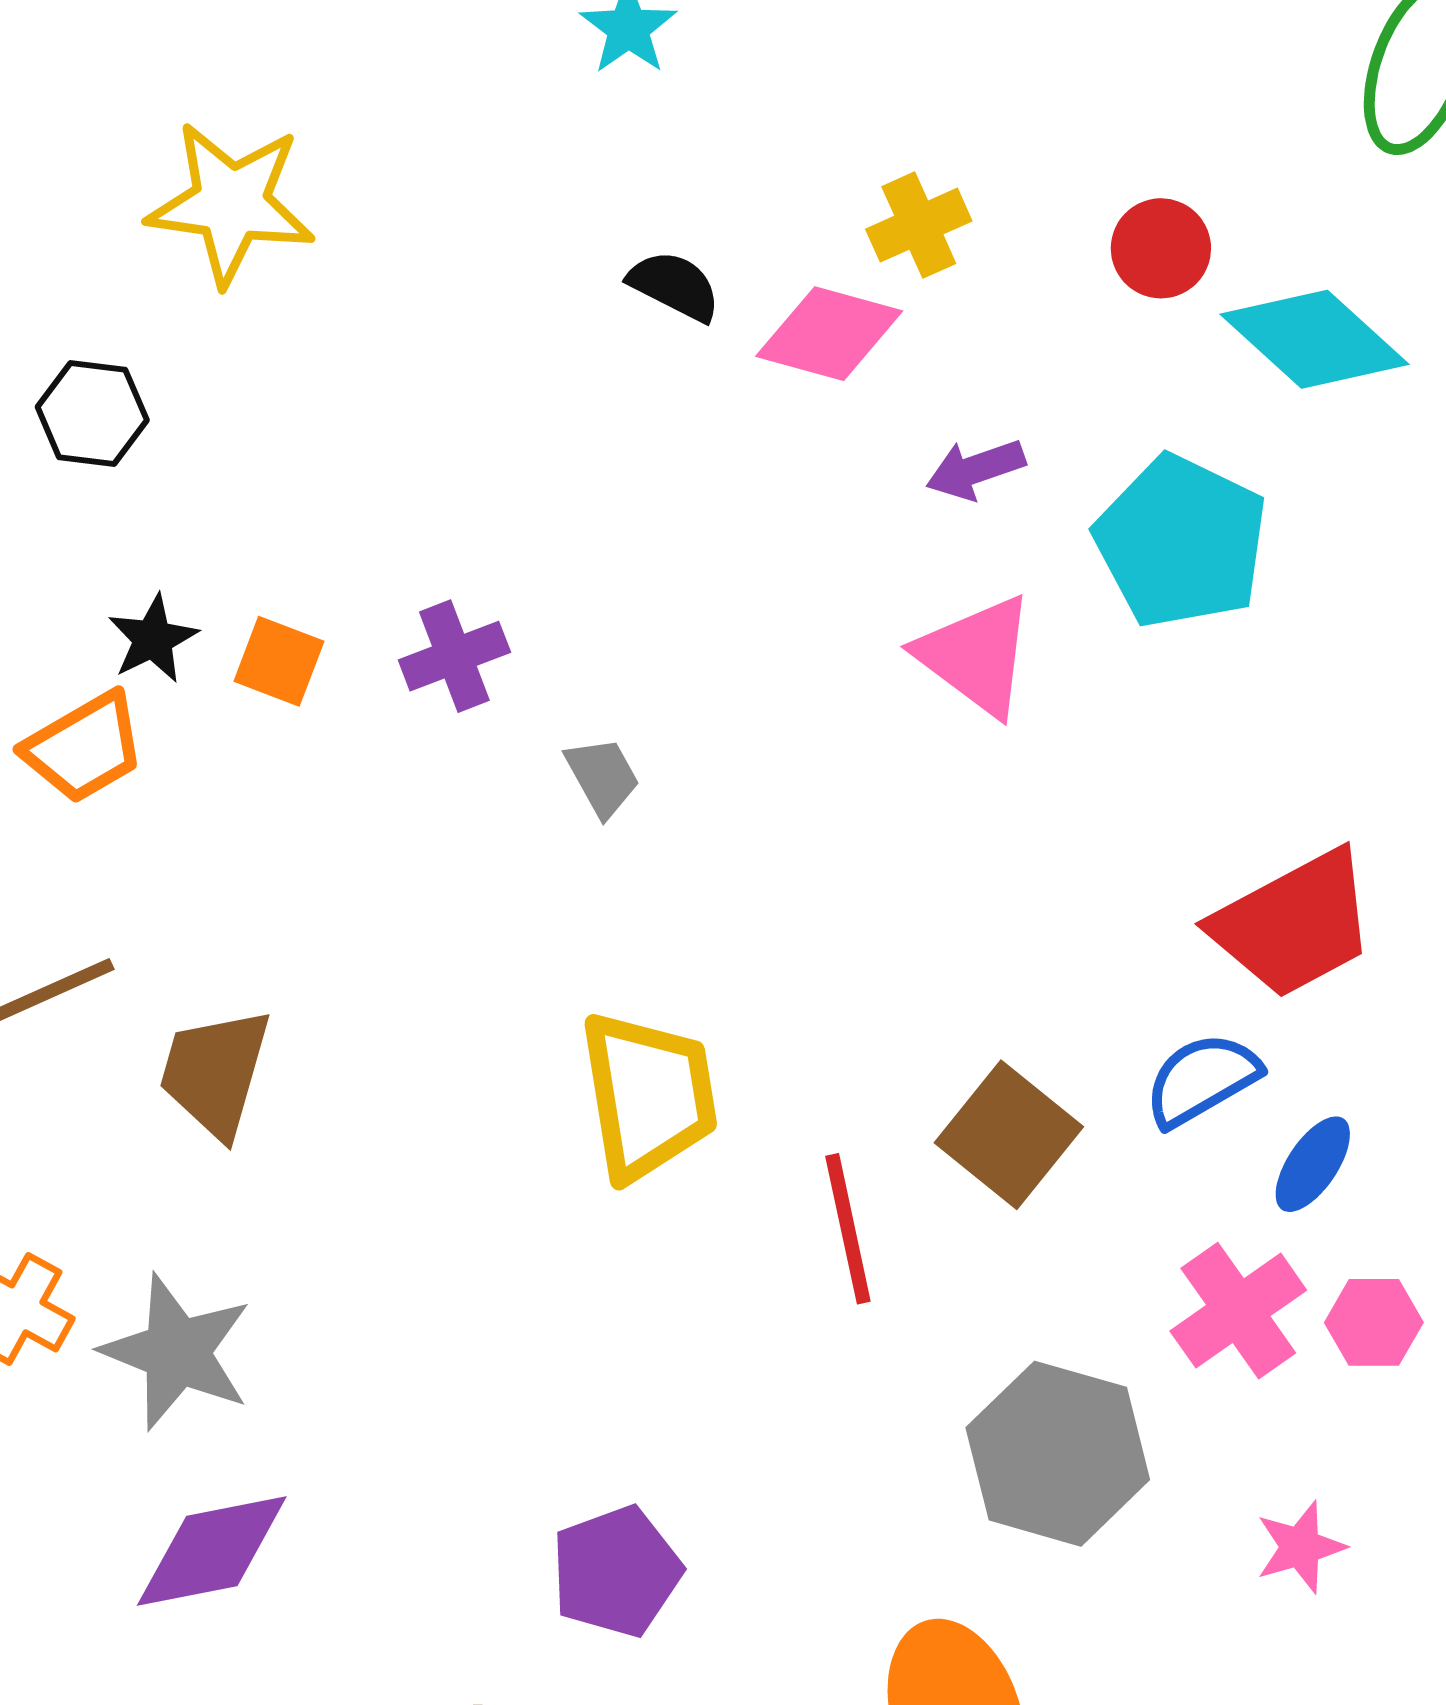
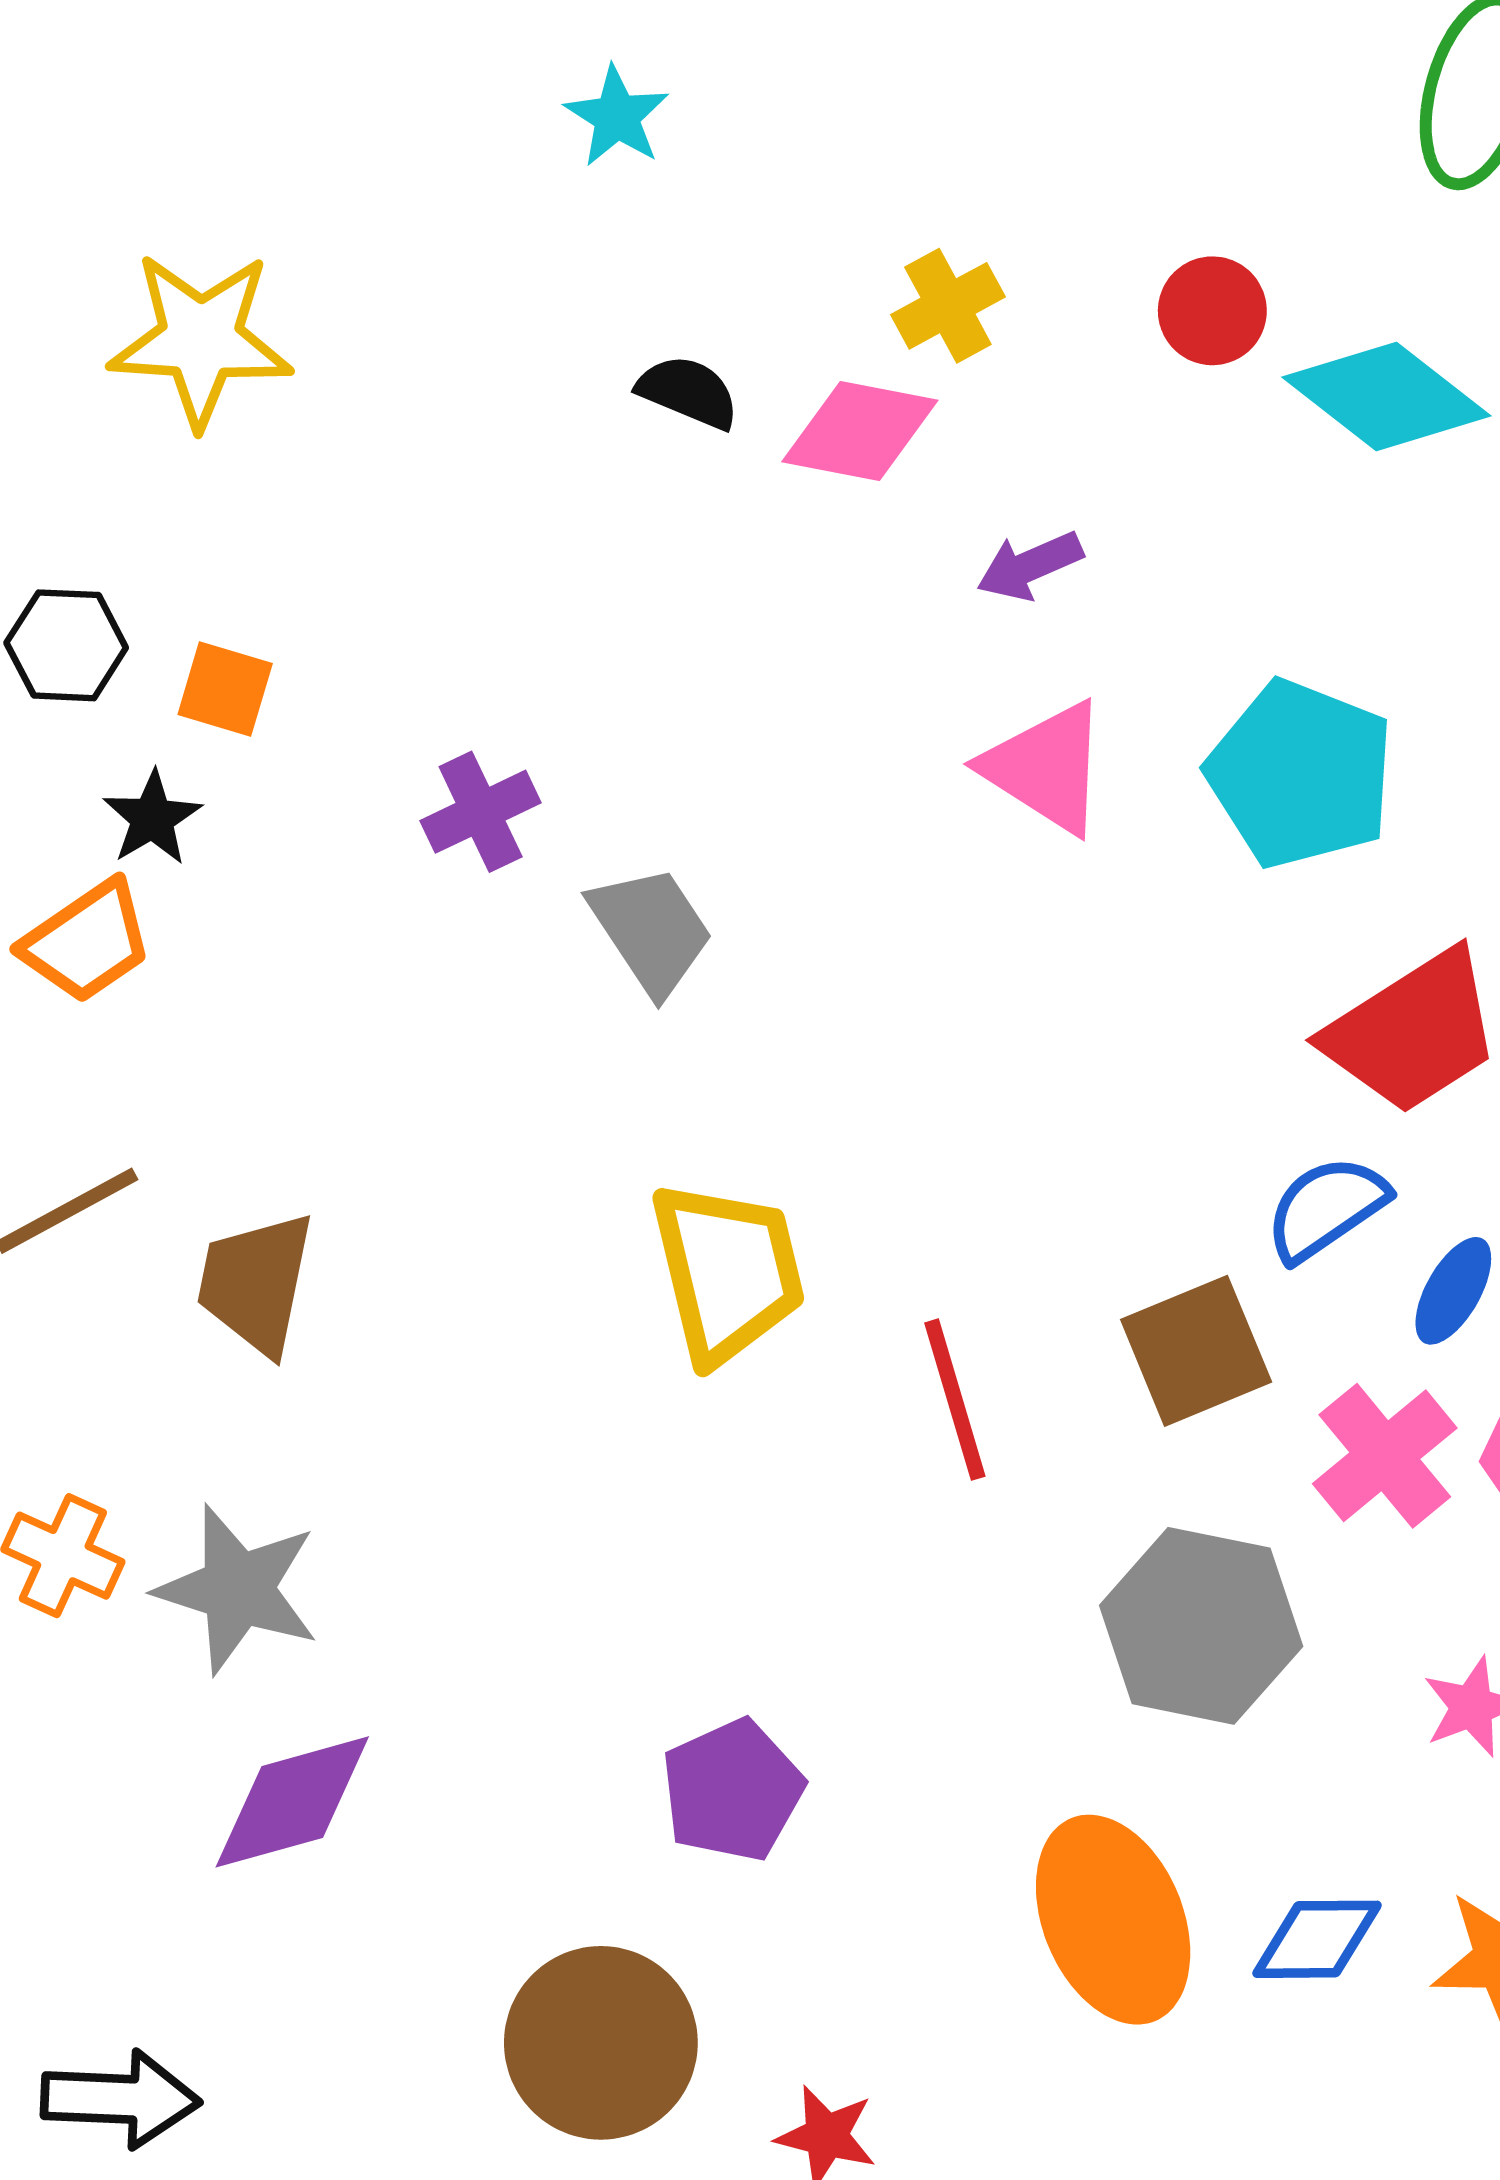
black hexagon: (92, 413) -> (66, 645), moved
cyan pentagon: (1181, 542) -> (1301, 774), moved
orange square: (279, 661) -> (225, 689), moved
gray trapezoid: (602, 777) -> (651, 930), size x1.5
brown square: (1009, 1135) -> (1196, 1351), moved, turned 33

